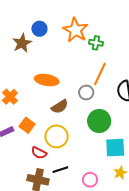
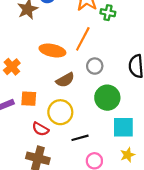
orange line: (100, 74) -> (83, 39), moved
orange square: (27, 125) -> (29, 99), turned -35
black line: (60, 170) -> (80, 138), moved

